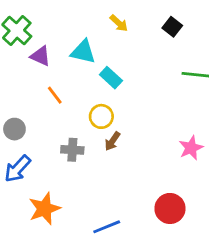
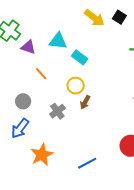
yellow arrow: (119, 23) -> (94, 18), moved, size x1.5
gray circle: (14, 129) -> (23, 101), moved
gray cross: (72, 150) -> (57, 111), turned -35

